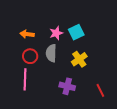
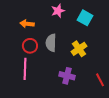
cyan square: (76, 32) -> (85, 18), moved, turned -35
pink star: (56, 33) -> (58, 11), moved

